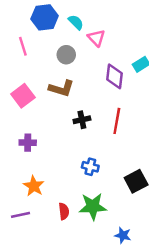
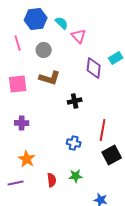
gray circle: (66, 55) -> (44, 50), moved
pink square: (23, 96) -> (18, 84), turned 30
black cross: (82, 120) -> (75, 101), moved
red line: (117, 121) -> (103, 130), moved
green star: (93, 206) -> (76, 176), size x0.6

